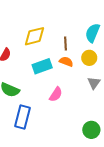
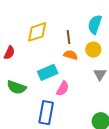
cyan rectangle: (42, 66) -> (48, 72), moved
blue rectangle: (23, 117) -> (46, 113), moved

